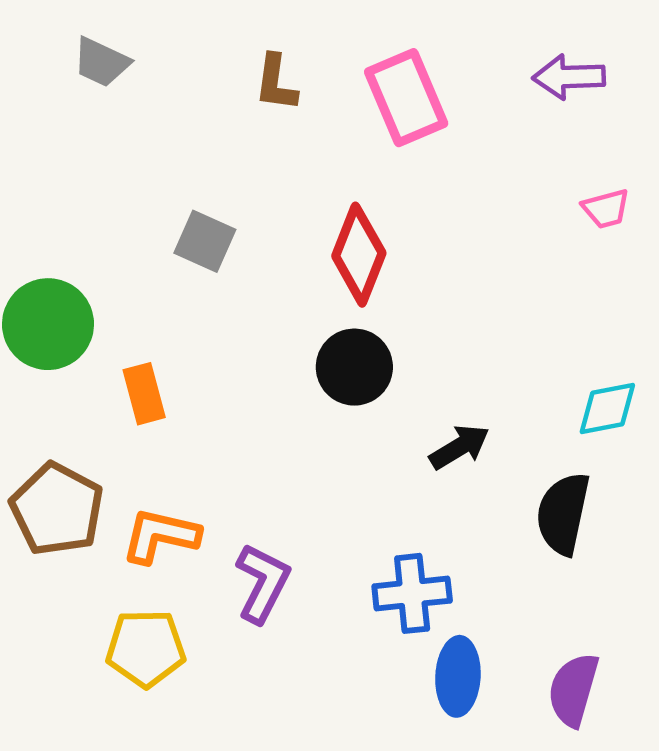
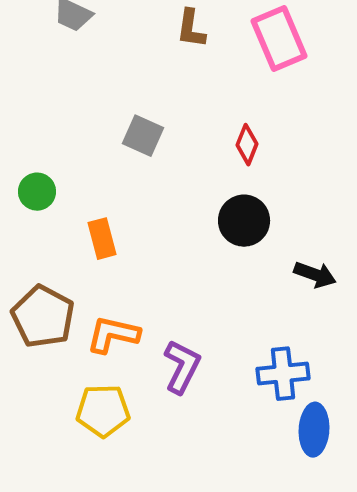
red diamond: (359, 255) -> (247, 145), size x0.6
green circle: (48, 324) -> (37, 192), size x0.6
black arrow: (459, 447) -> (315, 275), turned 51

